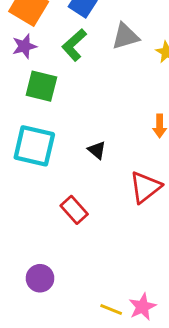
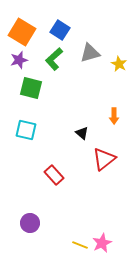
cyan square: (34, 146) -> (26, 130), size x0.7
black triangle: (97, 150) -> (82, 133), moved

